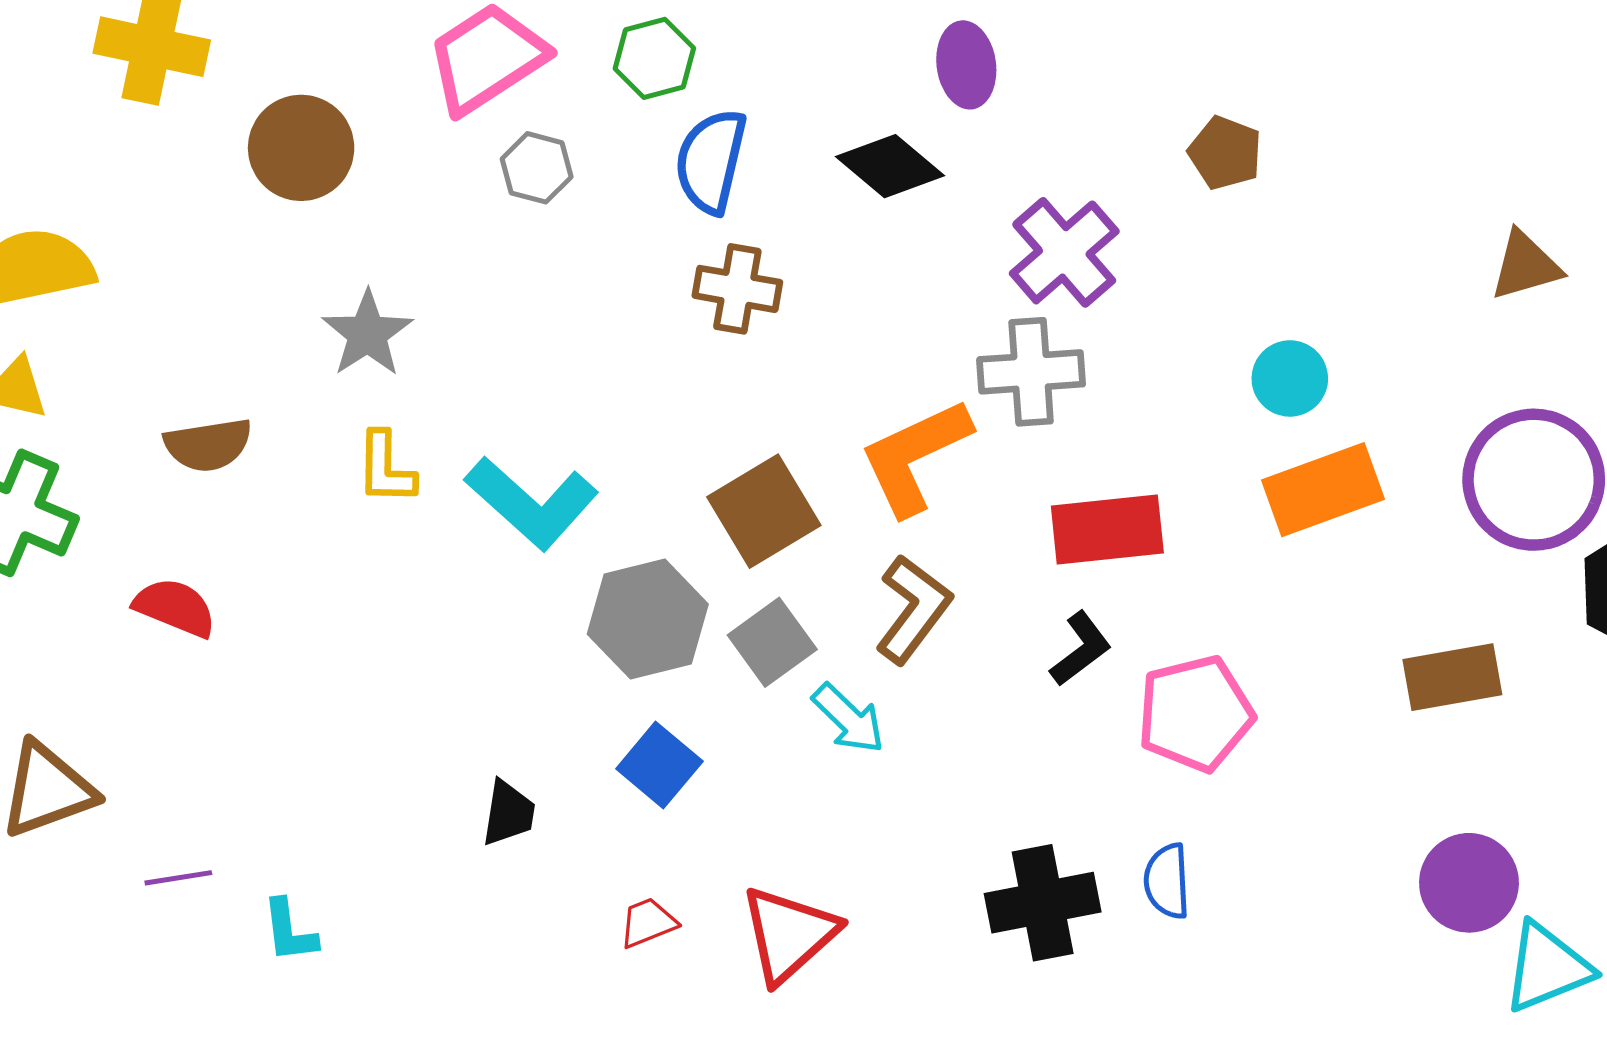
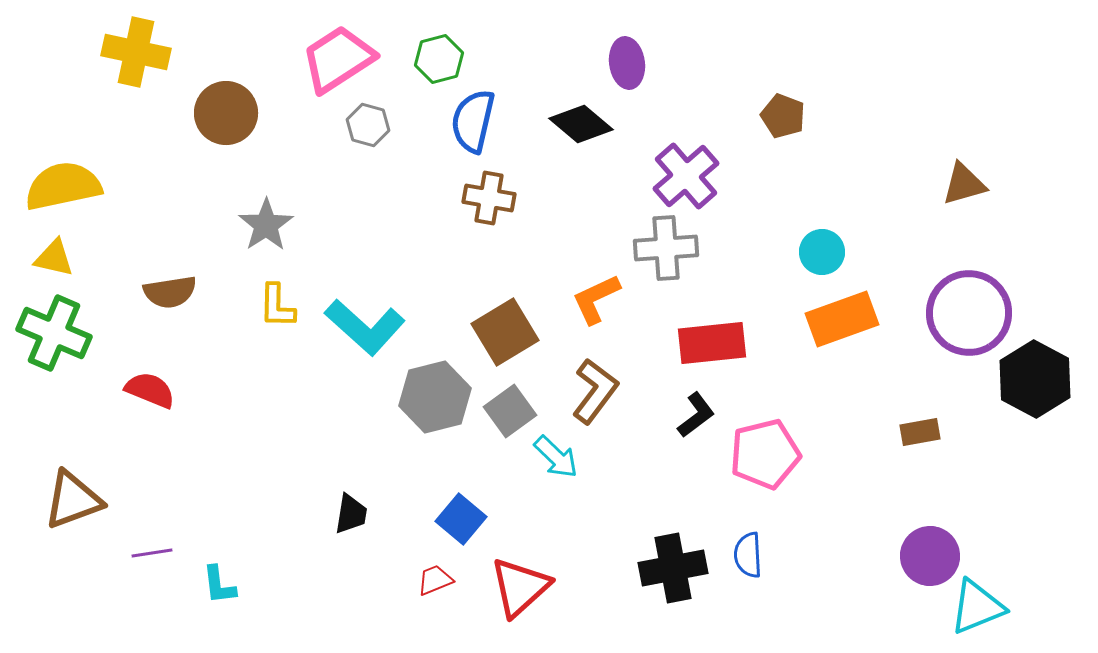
orange L-shape: (915, 456) -> (596, 299), size x0.7
brown rectangle: (1452, 677) -> (920, 432), size x0.7
blue square: (659, 765) -> (461, 519), moved

